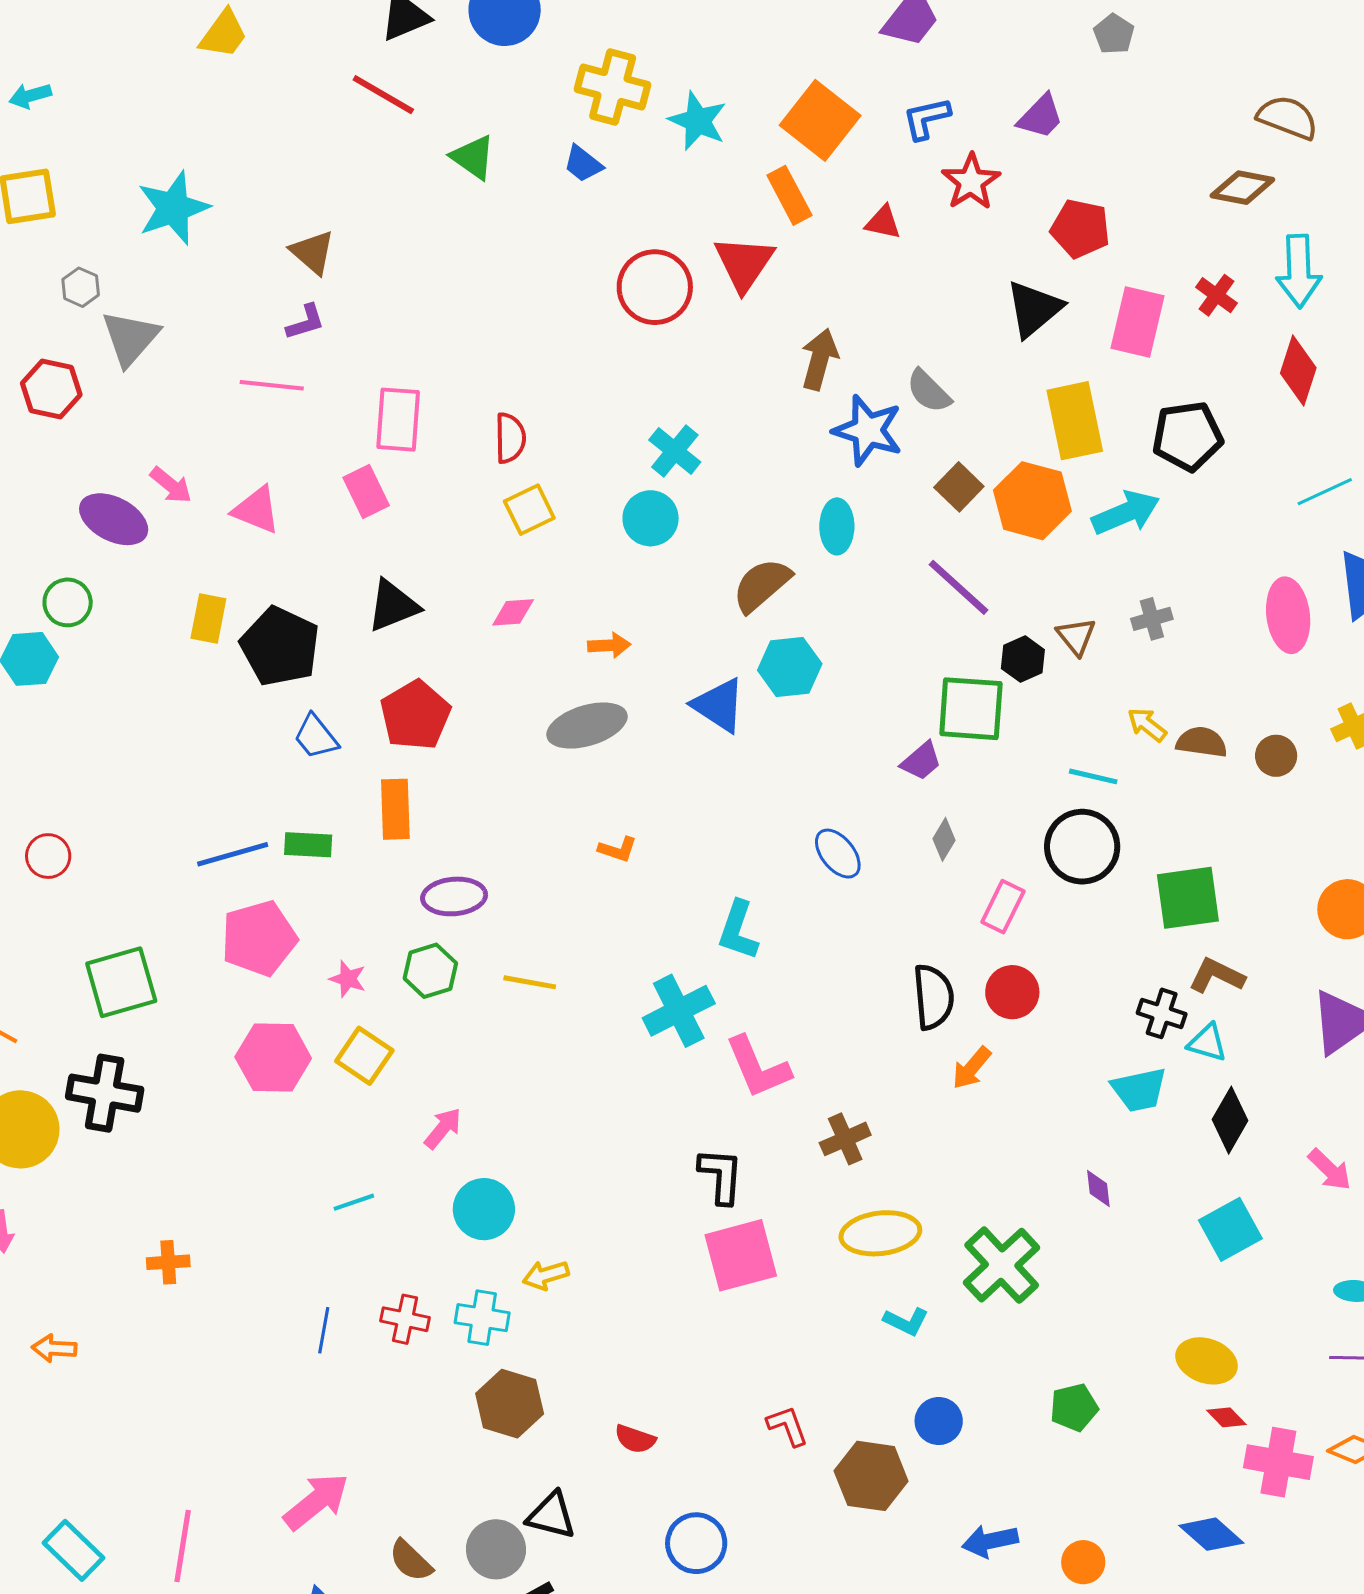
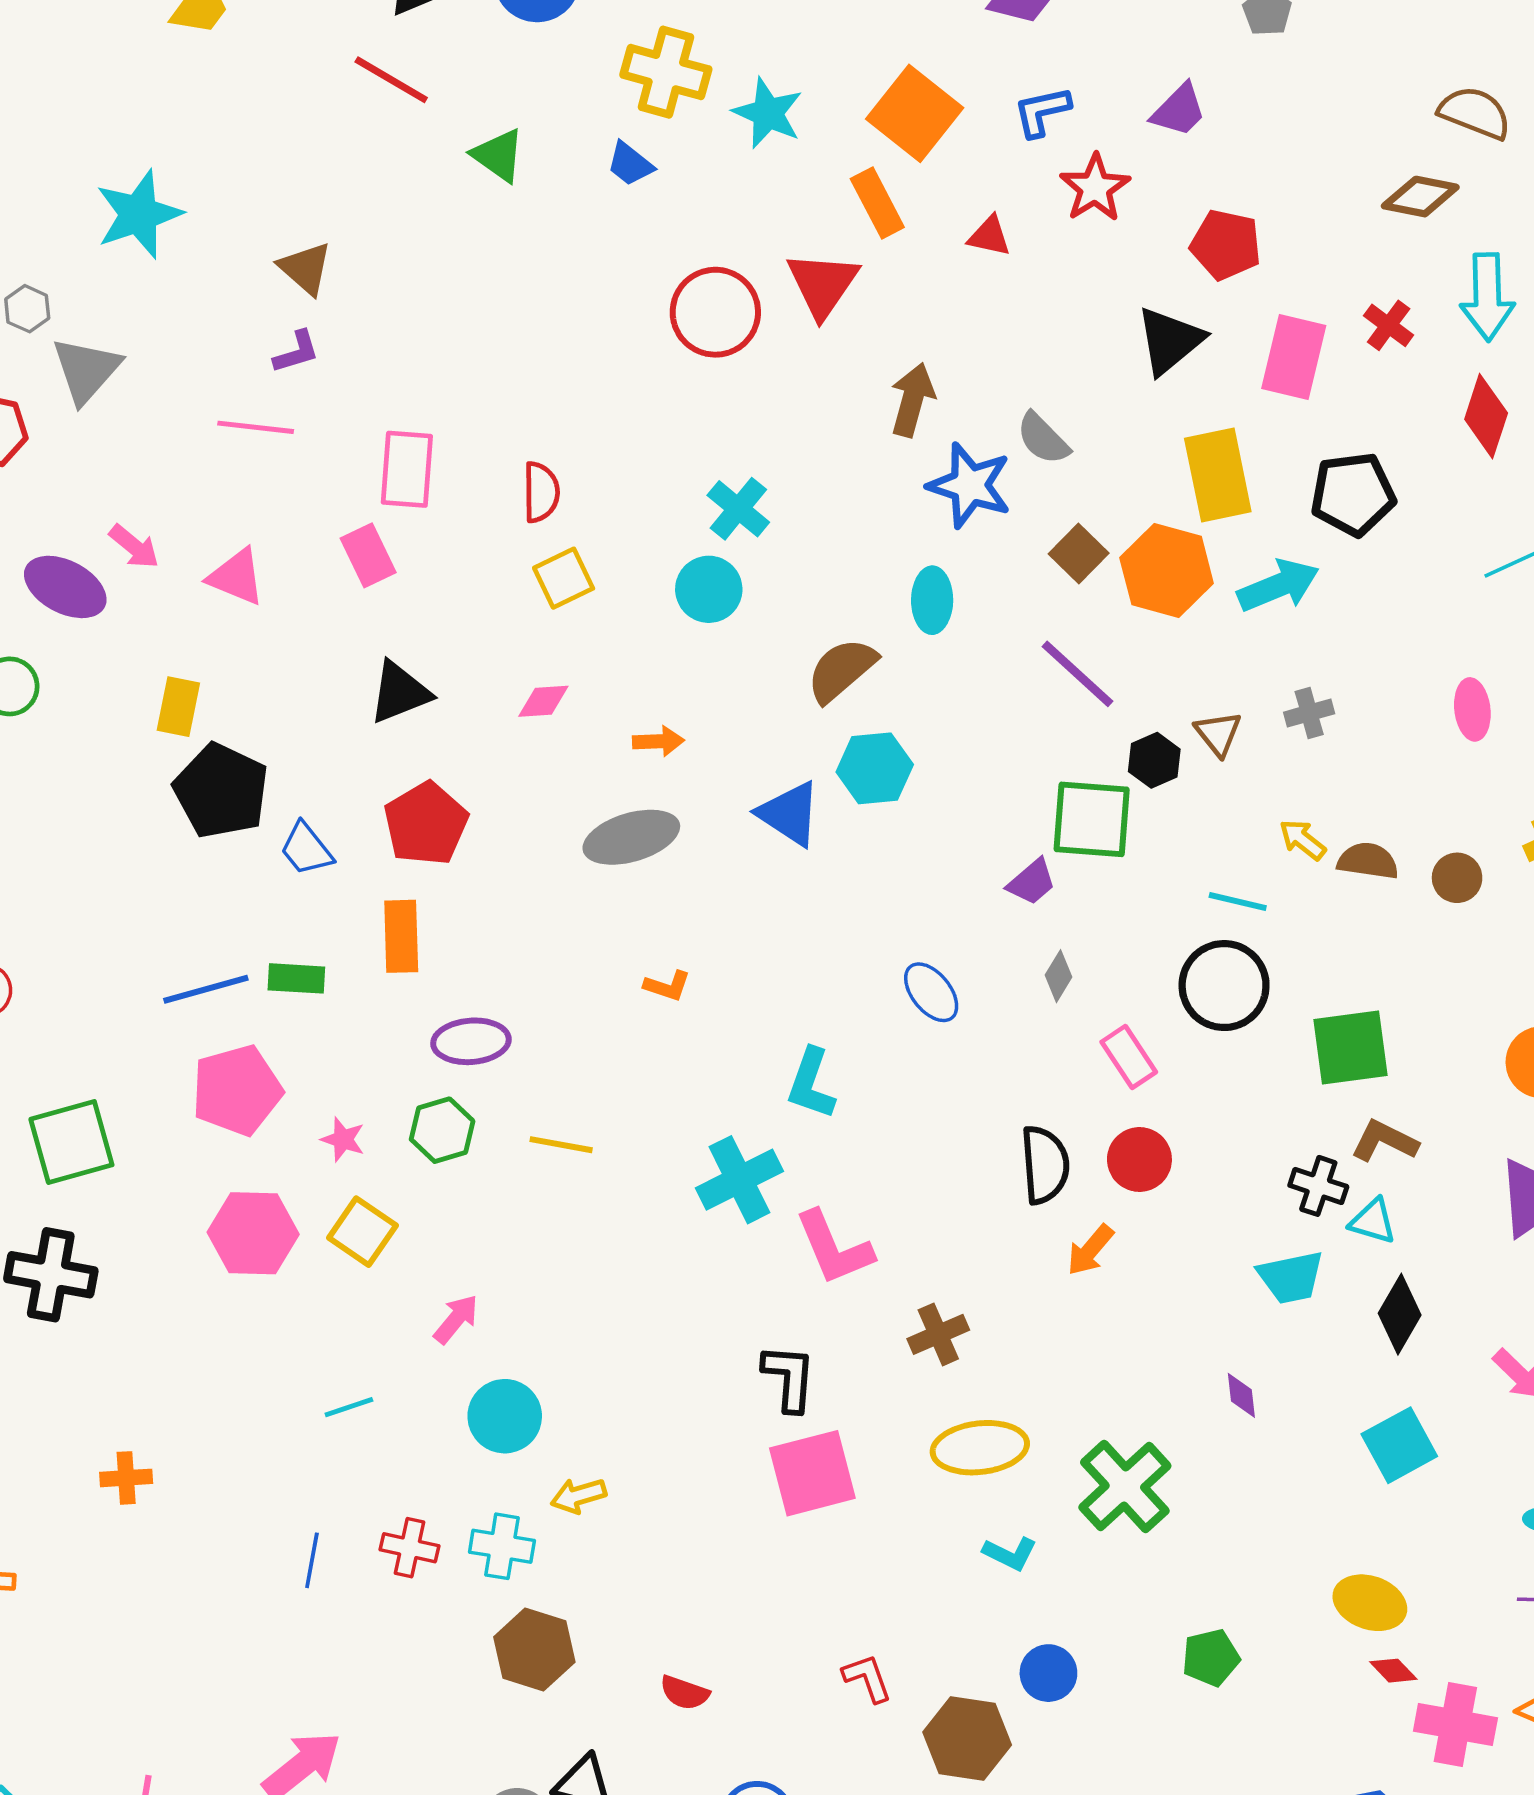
pink ellipse: (1288, 615) -> (1472, 709), size x0.7
black pentagon: (280, 646) -> (221, 791), moved
pink rectangle: (1003, 907) -> (1129, 1057), turned -60

